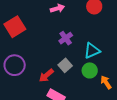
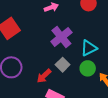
purple cross: (66, 38) -> (61, 37), size x1.5

